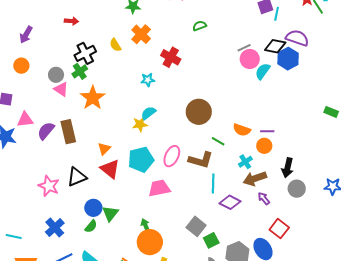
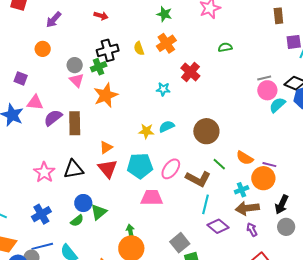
cyan semicircle: (148, 113) -> (167, 127), moved
orange circle: (264, 146) -> (263, 178), size x1.5

